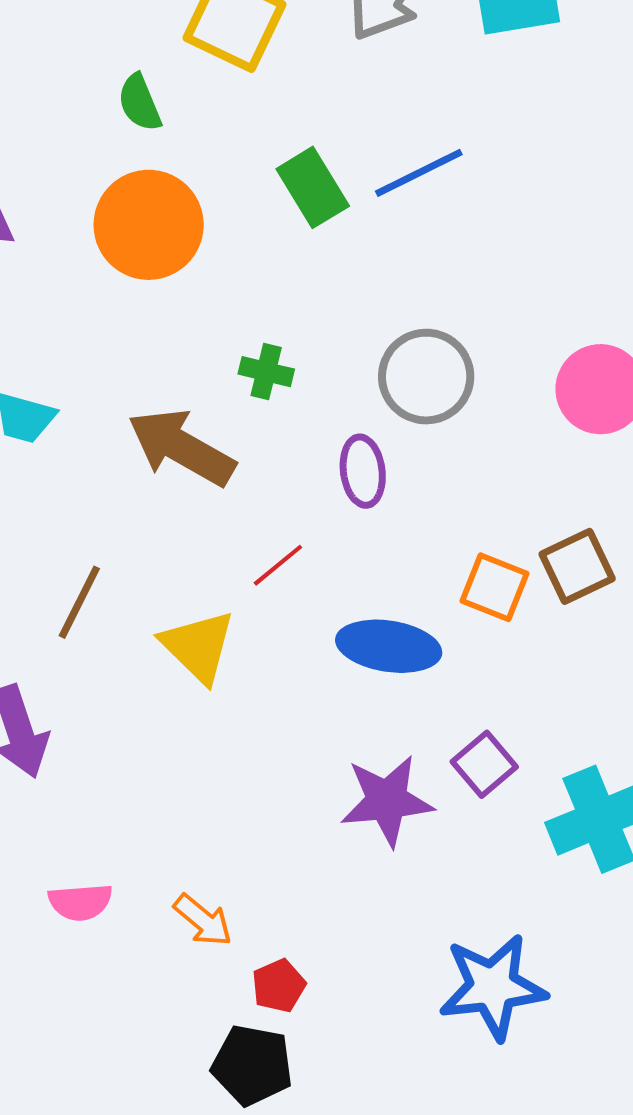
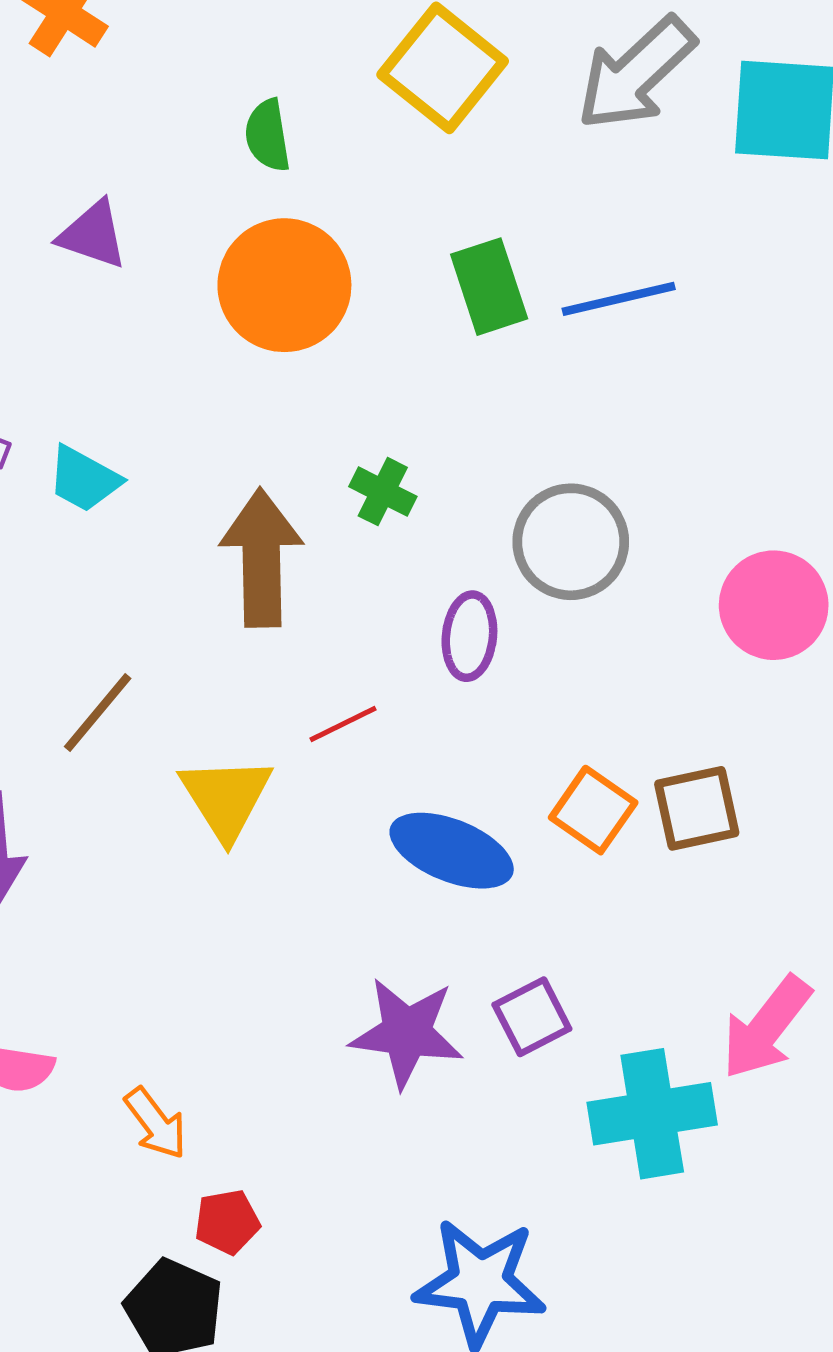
green semicircle: (140, 103) -> (268, 135), moved
brown arrow: (181, 447) -> (261, 558), turned 46

